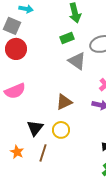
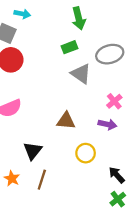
brown triangle: (64, 102) -> (66, 121), turned 30
yellow circle: (61, 130) -> (86, 153), moved

